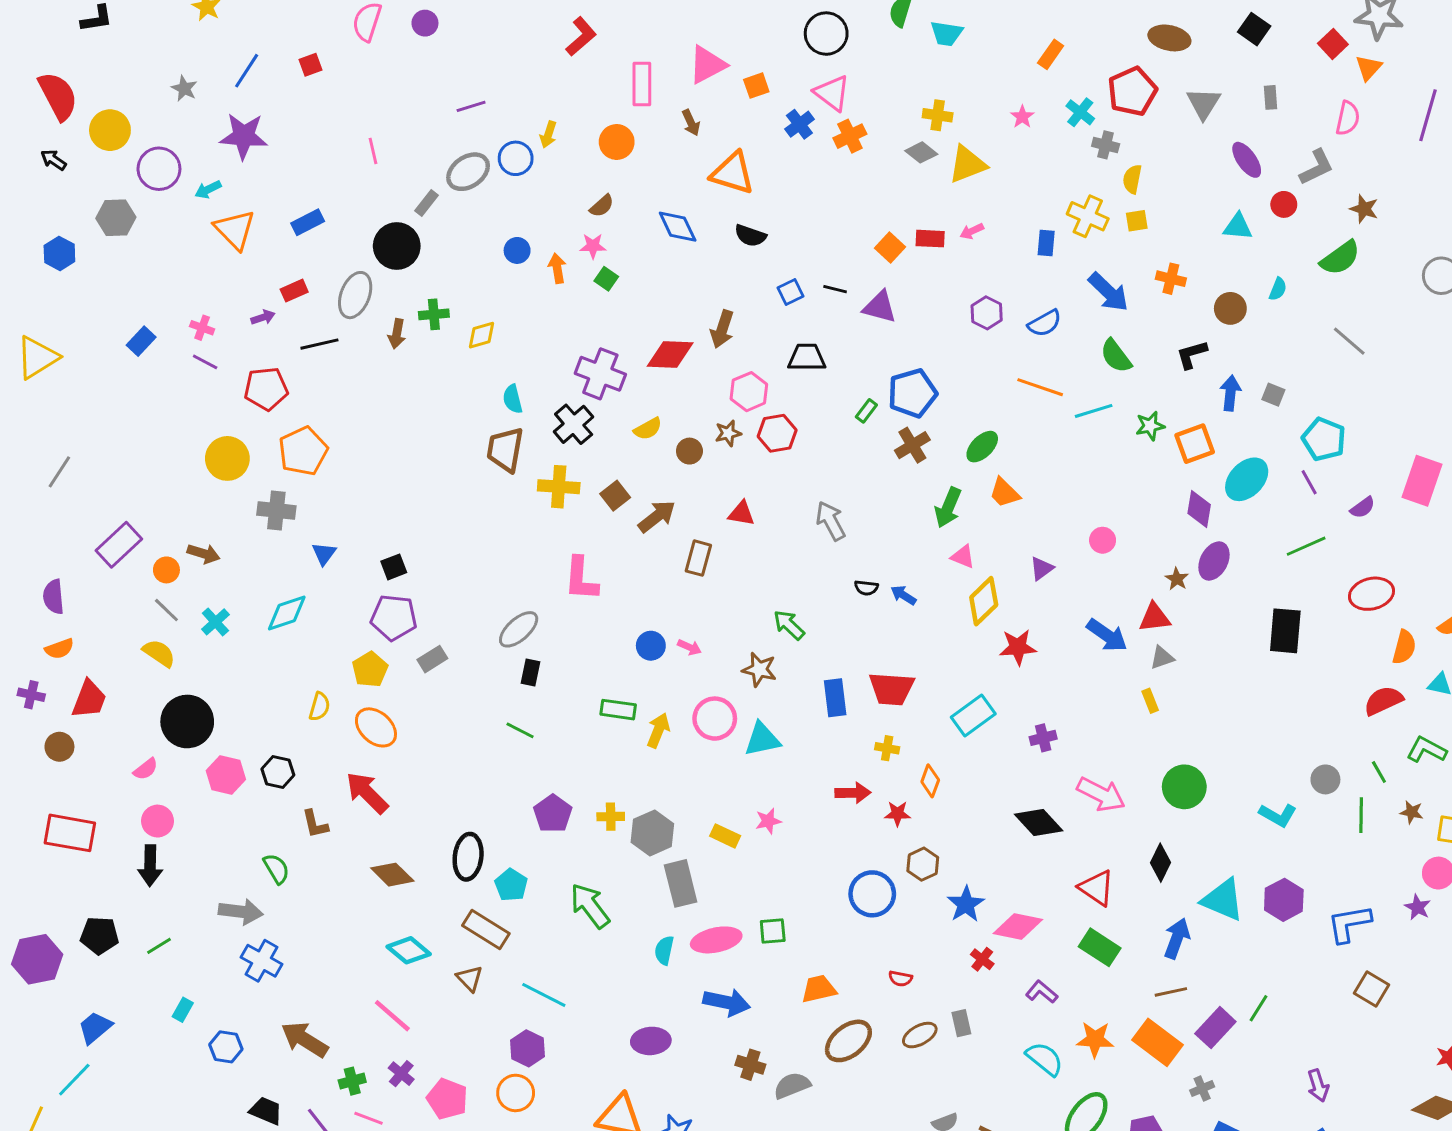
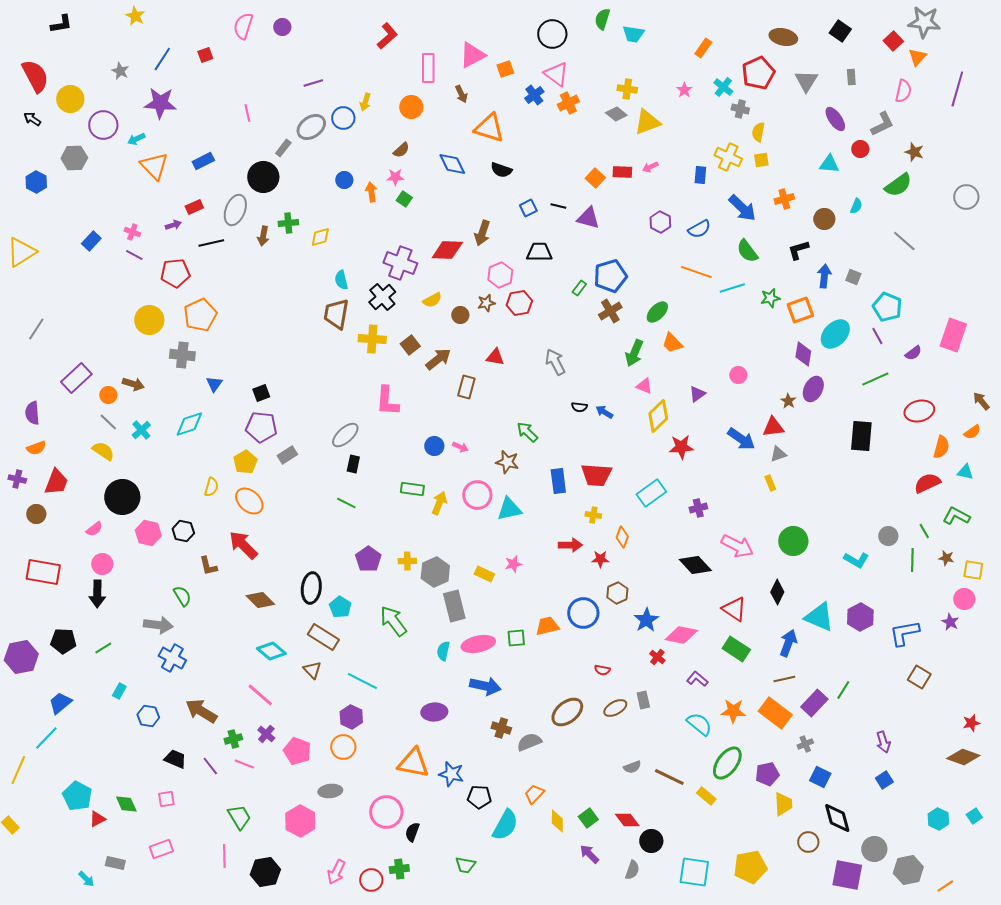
orange cross: (1171, 279) -> (784, 199), turned -30
orange trapezoid: (819, 989) -> (547, 626), moved

